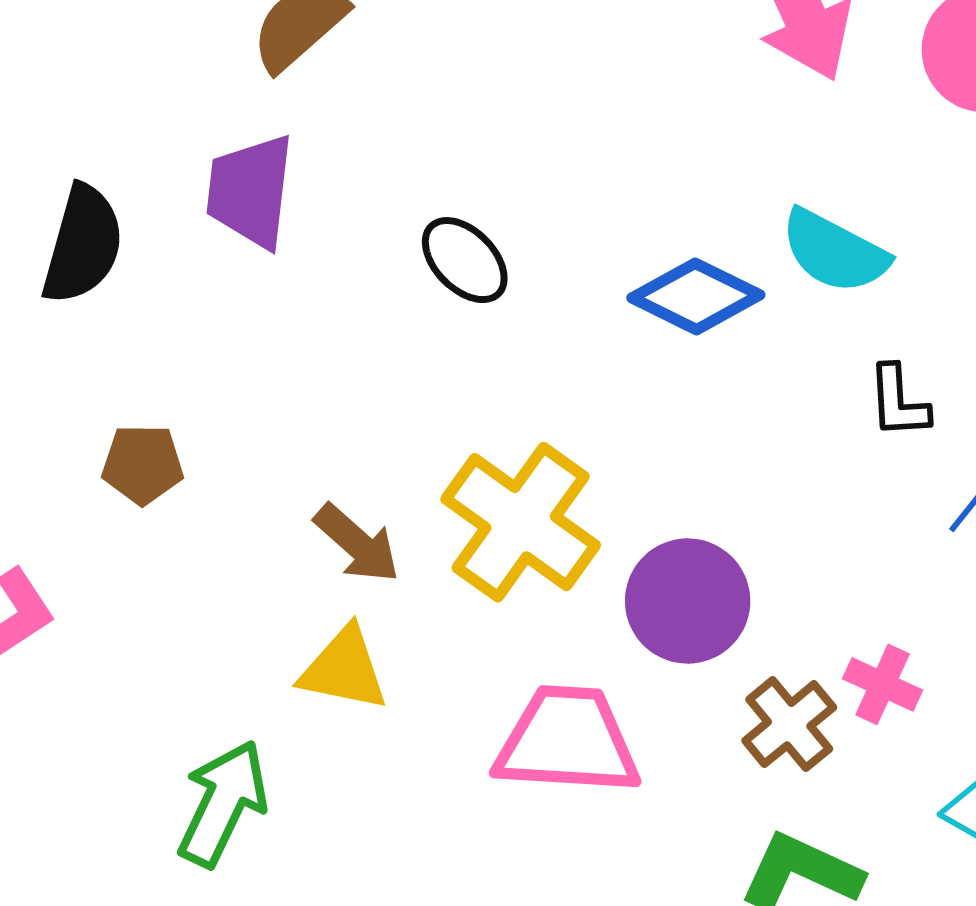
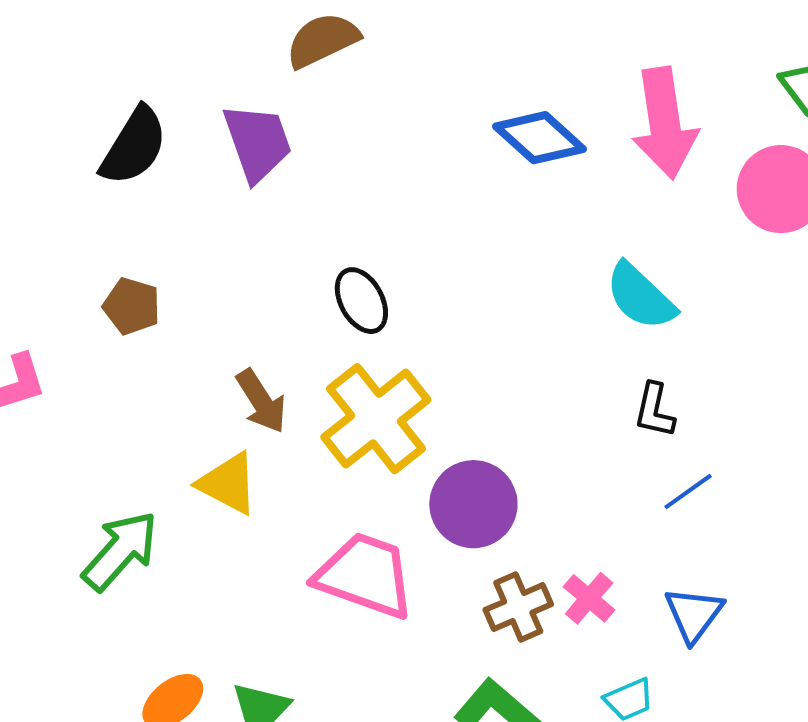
purple trapezoid: (250, 191) -> (257, 142), turned 138
black ellipse: (465, 260) -> (361, 301), moved
blue diamond: (696, 296) -> (540, 138), moved

